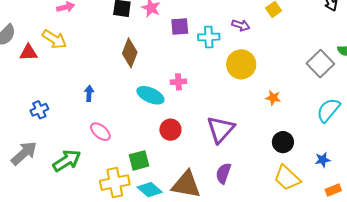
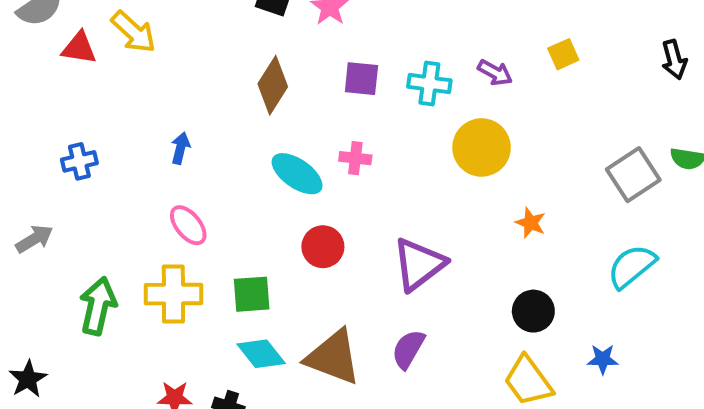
purple square: (180, 26) -> (361, 79), moved
gray arrow: (24, 153) -> (34, 239), size x0.7
green arrow: (67, 161) -> (98, 306), moved, turned -56
yellow cross: (115, 183) -> (173, 294), moved

